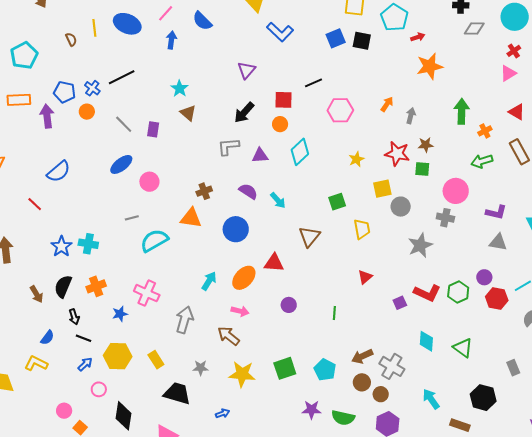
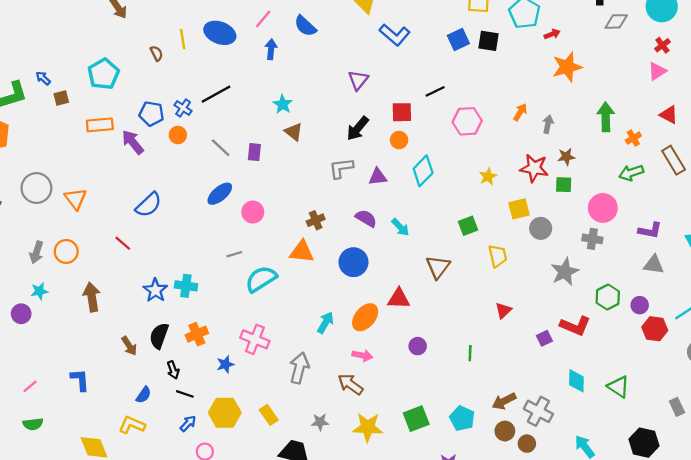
purple arrow: (47, 116) -> (133, 142), turned -30
green hexagon: (458, 292) -> (608, 297), moved

